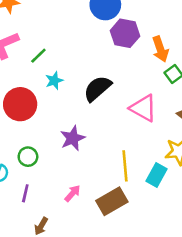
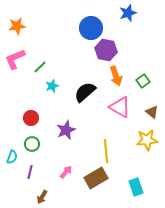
orange arrow: (160, 49) -> (116, 76), moved
red circle: (20, 104) -> (31, 118), moved, size x0.6
cyan rectangle: (156, 175) -> (136, 187), moved, turned -48

